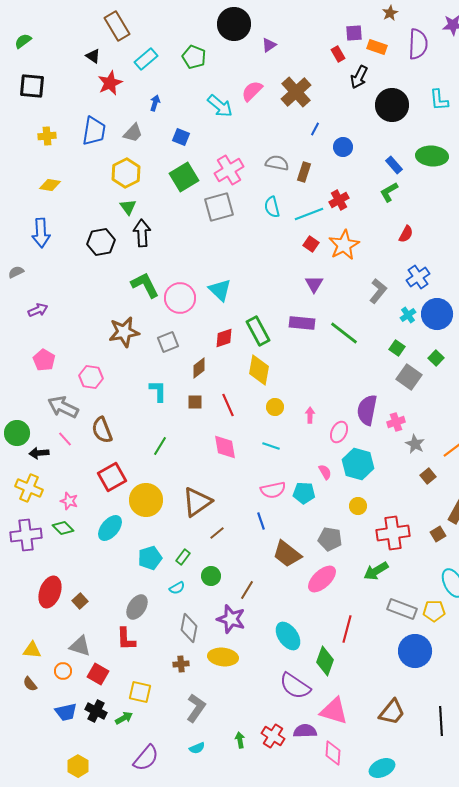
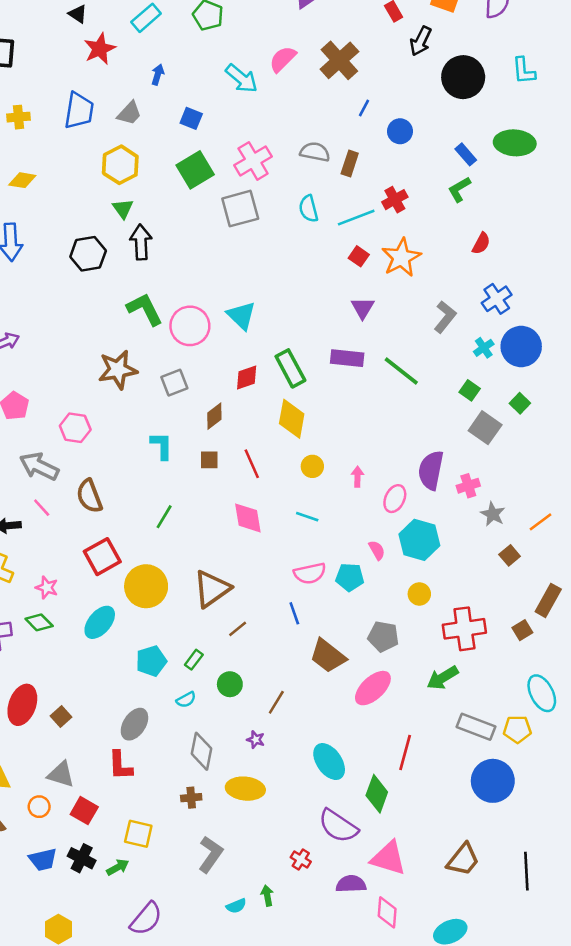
purple star: (231, 619) -> (256, 740), size x0.5
red cross: (273, 736) -> (301, 859), moved, size x0.7
cyan semicircle: (197, 748) -> (236, 906), moved

